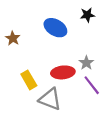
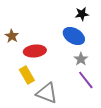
blue ellipse: (55, 28) -> (74, 36), moved
red ellipse: (63, 72) -> (35, 51), moved

